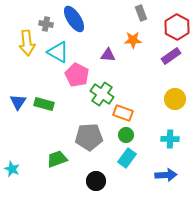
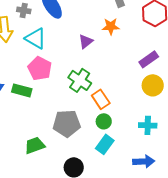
purple triangle: (108, 55) -> (86, 41), turned -42
purple rectangle: (171, 56) -> (149, 59), moved
pink pentagon: (77, 75) -> (40, 68), moved
orange rectangle: (123, 113) -> (101, 99), turned 36

